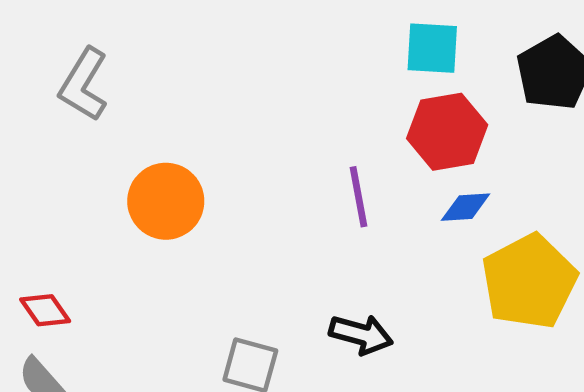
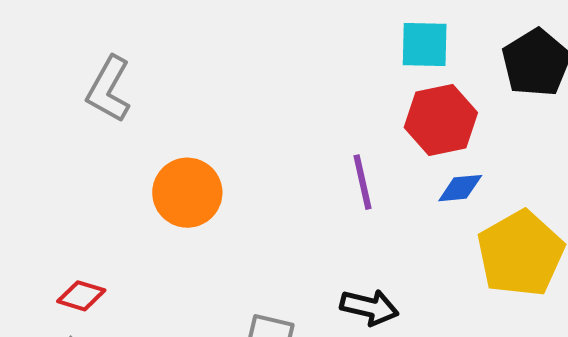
red diamond: (45, 310) -> (81, 296), turned -36

